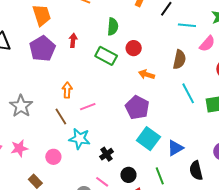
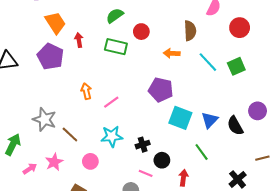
orange trapezoid: (42, 15) -> (55, 23), moved
green semicircle: (113, 27) -> (115, 16), turned -114
orange arrow: (147, 74) -> (172, 53), moved
brown line: (61, 116) -> (70, 134), moved
black cross: (106, 154) -> (143, 145), turned 32
black semicircle: (196, 171) -> (235, 126), moved
black circle: (128, 175) -> (162, 160), moved

